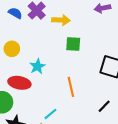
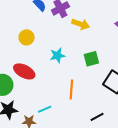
green square: (73, 44) -> (91, 59), moved, turned -35
cyan star: (37, 66) -> (57, 55), moved

